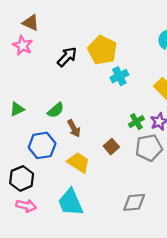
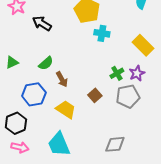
black arrow: (67, 57) -> (42, 23), moved, turned -102
cyan cross: (119, 76) -> (102, 33), turned 35

